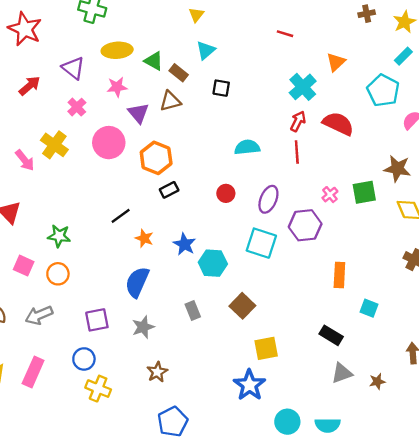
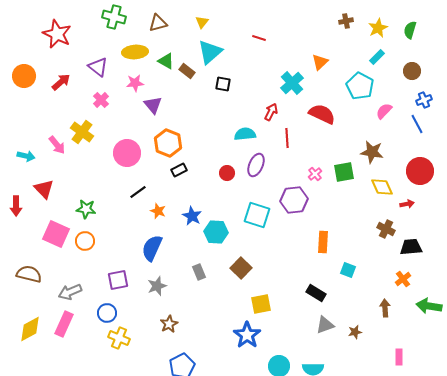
red line: (285, 34) -> (259, 38), moved
cyan triangle: (206, 50) -> (210, 52), size x1.5
brown triangle: (170, 101) -> (158, 23), moved
red arrow: (298, 121) -> (271, 112), moved
pink circle: (109, 143) -> (127, 153), moved
purple ellipse: (268, 199) -> (256, 165), moved
pink square: (24, 266) -> (56, 234), size x1.5
gray arrow: (39, 315) -> (70, 292), moved

